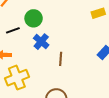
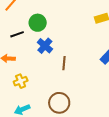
yellow cross: (17, 78) -> (21, 81), size x0.6

